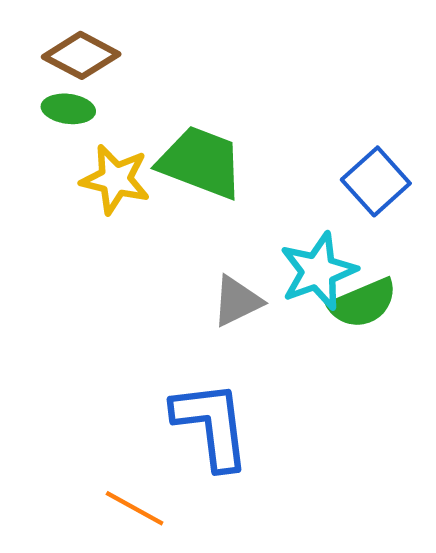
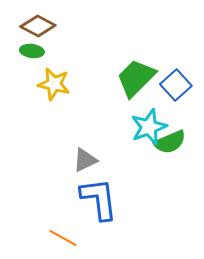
green trapezoid: (201, 162) -> (136, 78), moved, turned -66
gray triangle: (237, 301) -> (85, 160), moved

